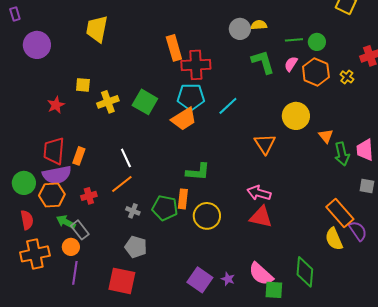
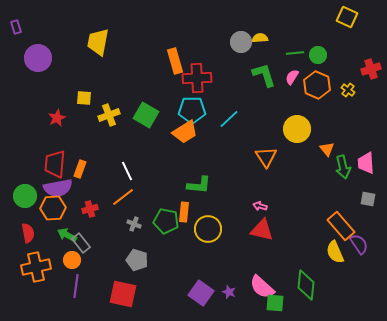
pink arrow: (259, 193) -> (260, 206), size x0.6

